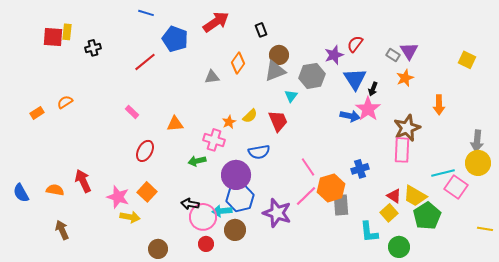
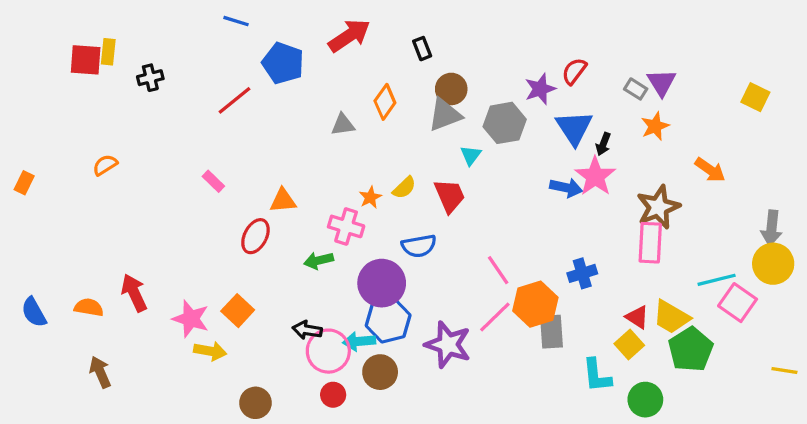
orange arrow: (439, 105) -> (710, 170), turned -54
orange rectangle: (37, 113) -> (24, 183), moved, turned -32
red ellipse: (145, 151) -> (255, 236), moved

